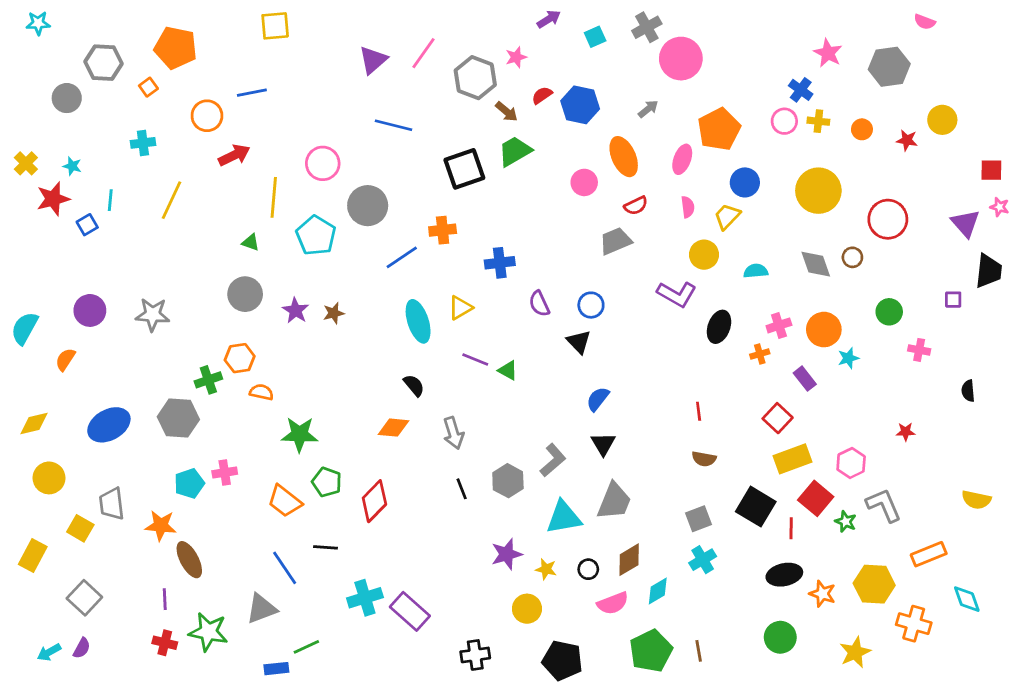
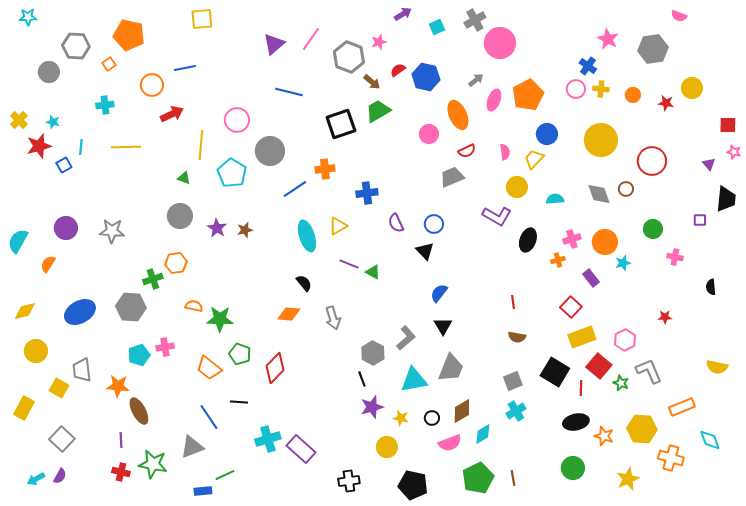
pink ellipse: (682, 159) -> (494, 100), moved
yellow line: (172, 200) -> (126, 147), turned 64
purple triangle: (965, 223) -> (709, 164), size x0.6
orange semicircle: (261, 392) -> (194, 306), moved
black line: (462, 489) -> (362, 379), moved

